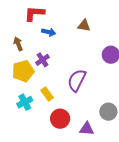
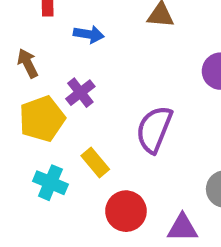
cyan cross: (25, 102) -> (50, 183), turned -35

